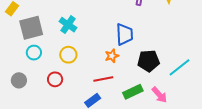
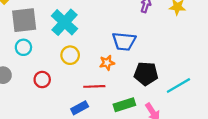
cyan cross: (68, 25) -> (64, 22), size x1.4
blue trapezoid: (124, 34) -> (124, 41), turned 90
yellow circle: (68, 55) -> (70, 55), moved

